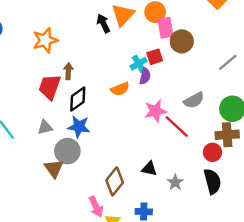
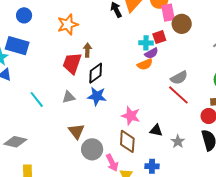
cyan cross: (139, 64) -> (146, 43), turned 32
purple semicircle: (145, 76) -> (151, 53), turned 48
orange semicircle: (120, 89) -> (145, 64), moved
gray semicircle: (194, 100) -> (179, 78), moved
pink star: (155, 111) -> (131, 116), moved, turned 30
gray circle: (67, 151) -> (92, 149), moved
brown diamond: (115, 181) -> (127, 141), turned -35

